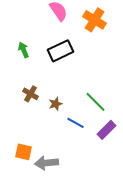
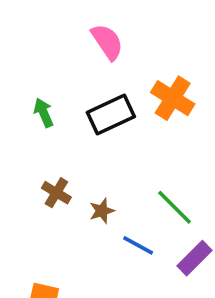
orange cross: (94, 20) -> (173, 98), moved

